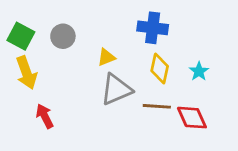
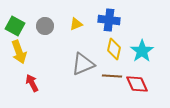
yellow triangle: (106, 57) -> (76, 24), moved
cyan star: (199, 71) -> (142, 51), size x1.6

